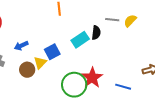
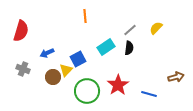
gray line: (112, 20) -> (130, 30), moved, turned -48
black semicircle: (96, 33) -> (129, 48), moved
green circle: (74, 85) -> (87, 91), moved

